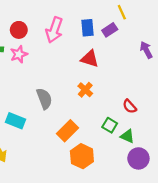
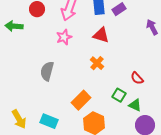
pink star: (19, 54) -> (64, 37), moved
gray semicircle: (44, 99) -> (47, 71), moved, turned -144
cyan rectangle: (15, 121) -> (49, 121), moved

